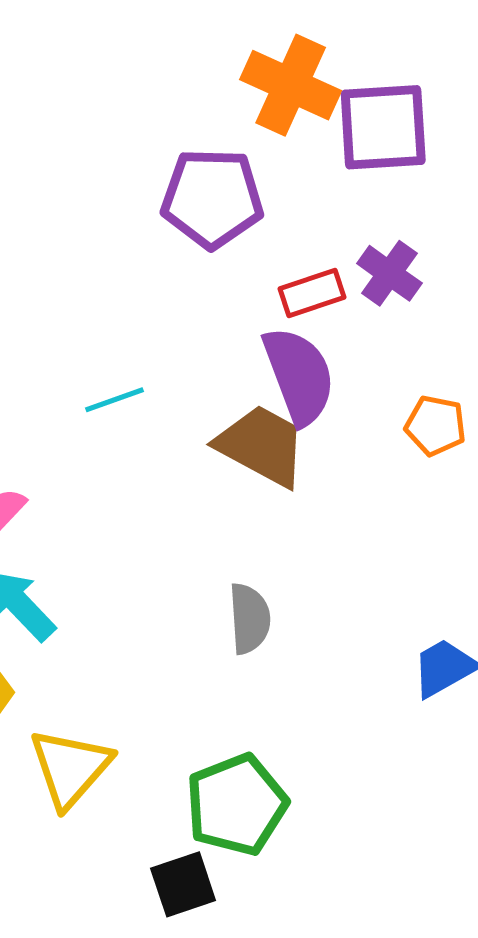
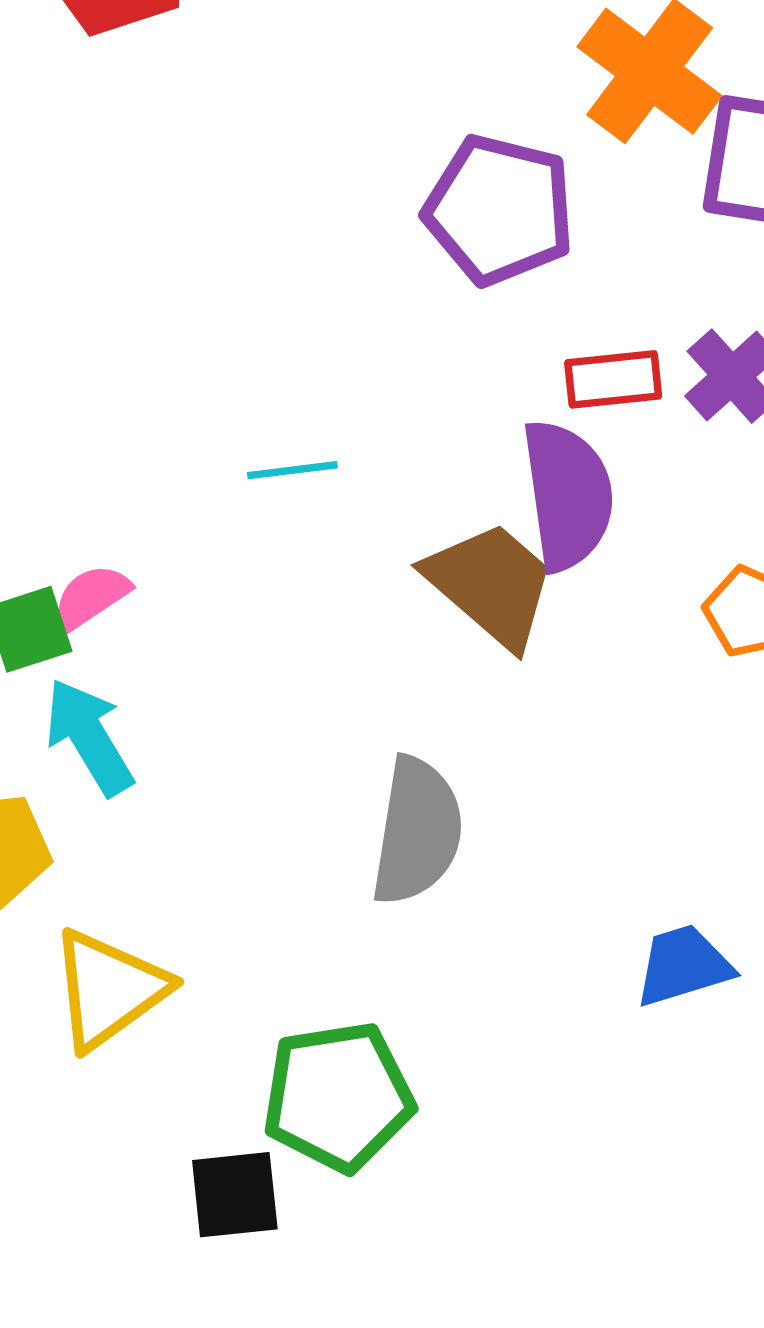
gray semicircle: (249, 619) -> (417, 831), size x1.4

